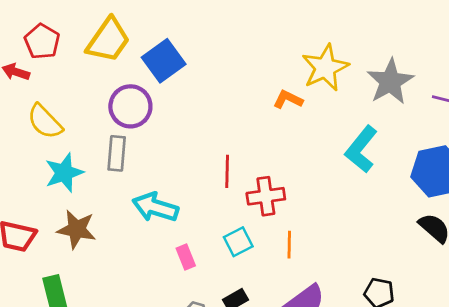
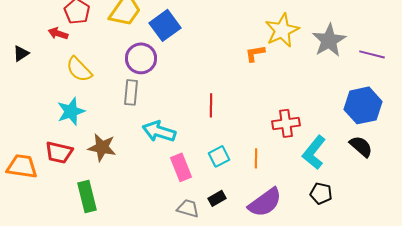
orange L-shape: (288, 99) -> (255, 53), turned -35
cyan L-shape: (361, 149) -> (314, 152), moved
cyan star: (64, 173) -> (71, 111), moved
red cross: (266, 196) -> (286, 123), moved
pink rectangle: (186, 257) -> (181, 167), size x1.5

